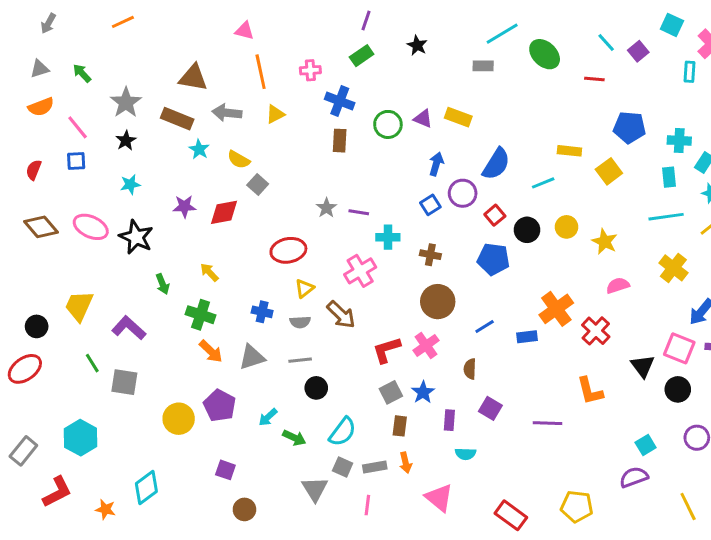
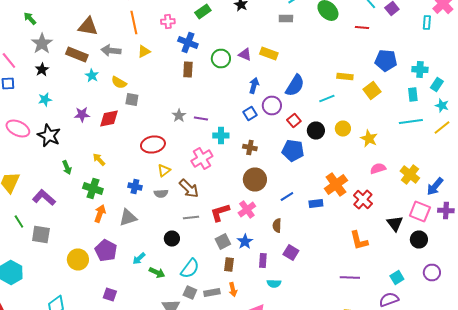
green arrow: (82, 73) -> (30, 18), moved
gray square: (258, 184) -> (132, 100), turned -32
yellow cross: (673, 268) -> (410, 174), moved
orange arrow: (211, 351) -> (100, 214), turned -114
gray line: (300, 360) -> (191, 218), moved
purple line: (548, 423) -> (350, 278), moved

